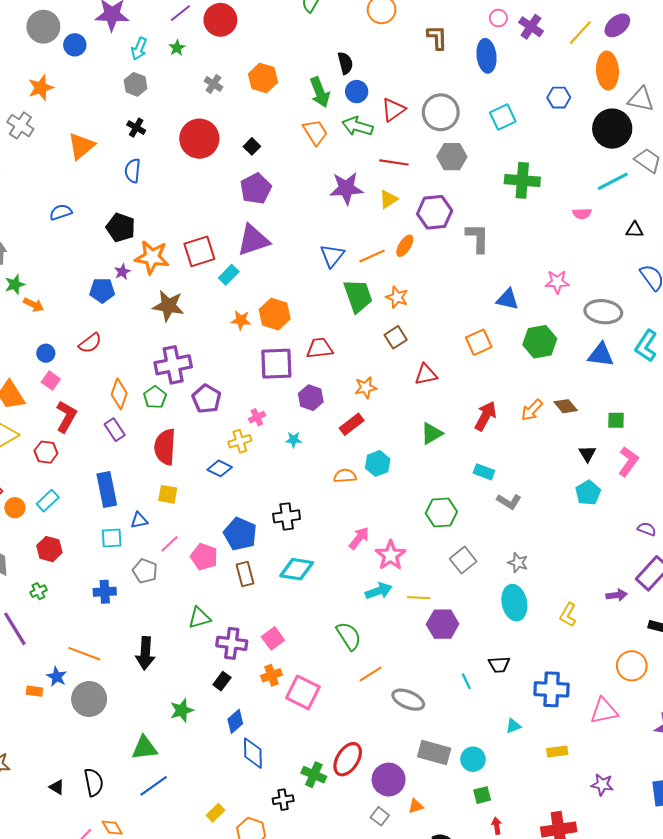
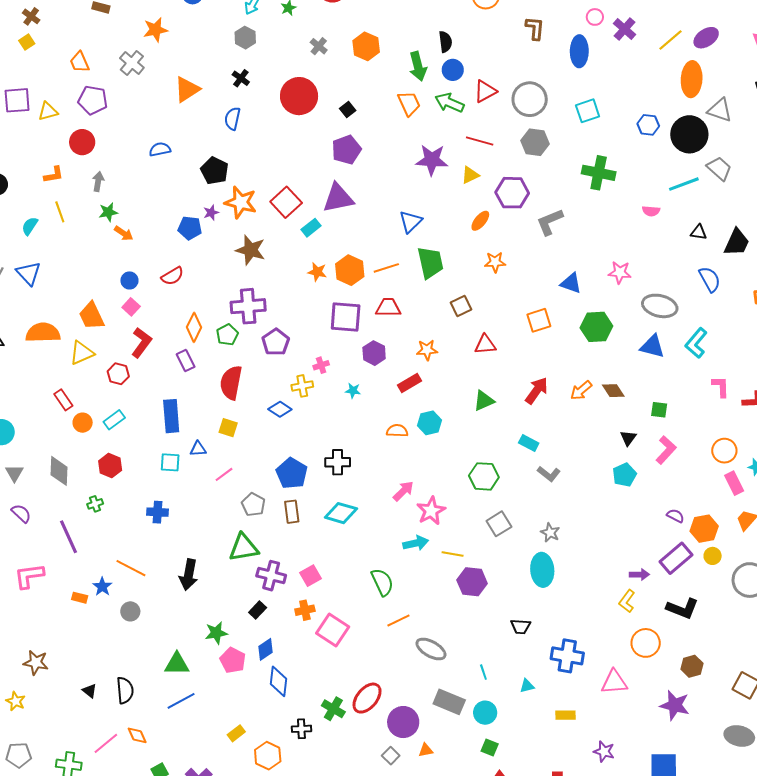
blue hexagon: (559, 98) -> (648, 125), moved
gray L-shape: (478, 238) -> (550, 222), turned -120
red square: (199, 251) -> (286, 202), turned -32
orange line: (372, 256) -> (386, 268), moved
orange star: (397, 297) -> (495, 262), moved, turned -30
pink pentagon: (204, 557) -> (233, 660), moved
gray pentagon: (145, 571) -> (253, 505), moved
yellow L-shape: (568, 615) -> (627, 601), moved
green triangle: (199, 618) -> (244, 548), size x1.4
cyan line: (466, 681) -> (483, 672), moved
gray circle: (89, 699) -> (130, 611), size x0.6
green square: (482, 795) -> (490, 747), turned 30

